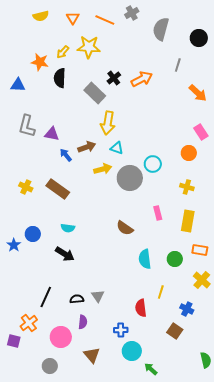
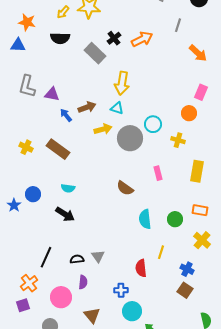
orange star: (40, 62) -> (27, 22), moved
black semicircle: (60, 78) -> (60, 38), turned -90
yellow arrow: (108, 123) -> (122, 83), moved
pink rectangle: (201, 132) -> (201, 92), turned 56
yellow cross: (187, 187) -> (178, 140), moved
yellow rectangle: (188, 221) -> (197, 171), moved
brown square: (175, 331) -> (185, 290), moved
purple square: (14, 341) -> (23, 305), moved, turned -32

